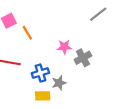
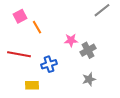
gray star: (59, 83) -> (89, 79), moved
yellow rectangle: (43, 96) -> (32, 85), moved

